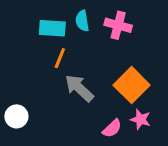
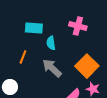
cyan semicircle: (82, 21) -> (51, 43), moved
orange line: (60, 58) -> (23, 57), moved

